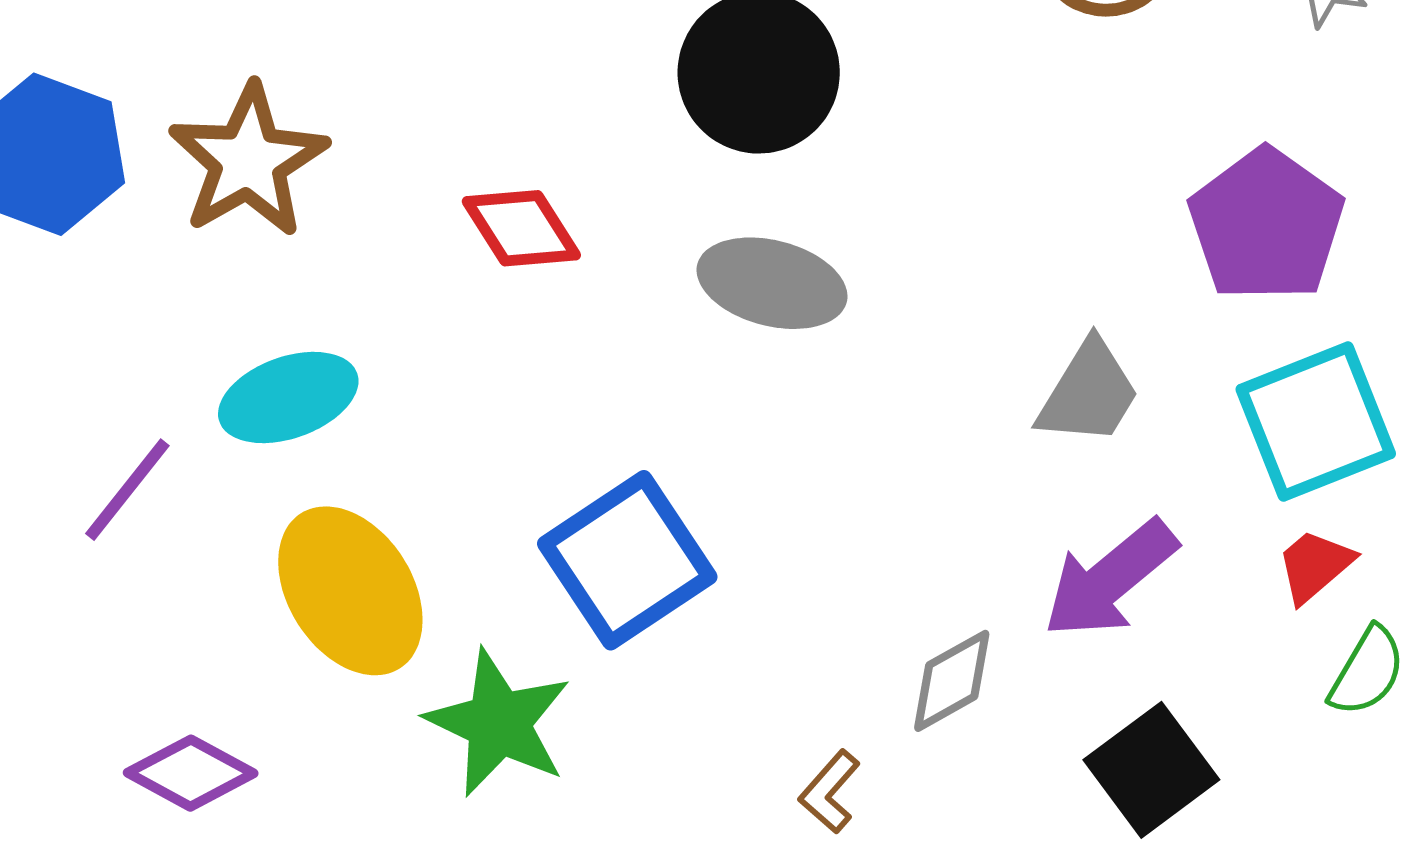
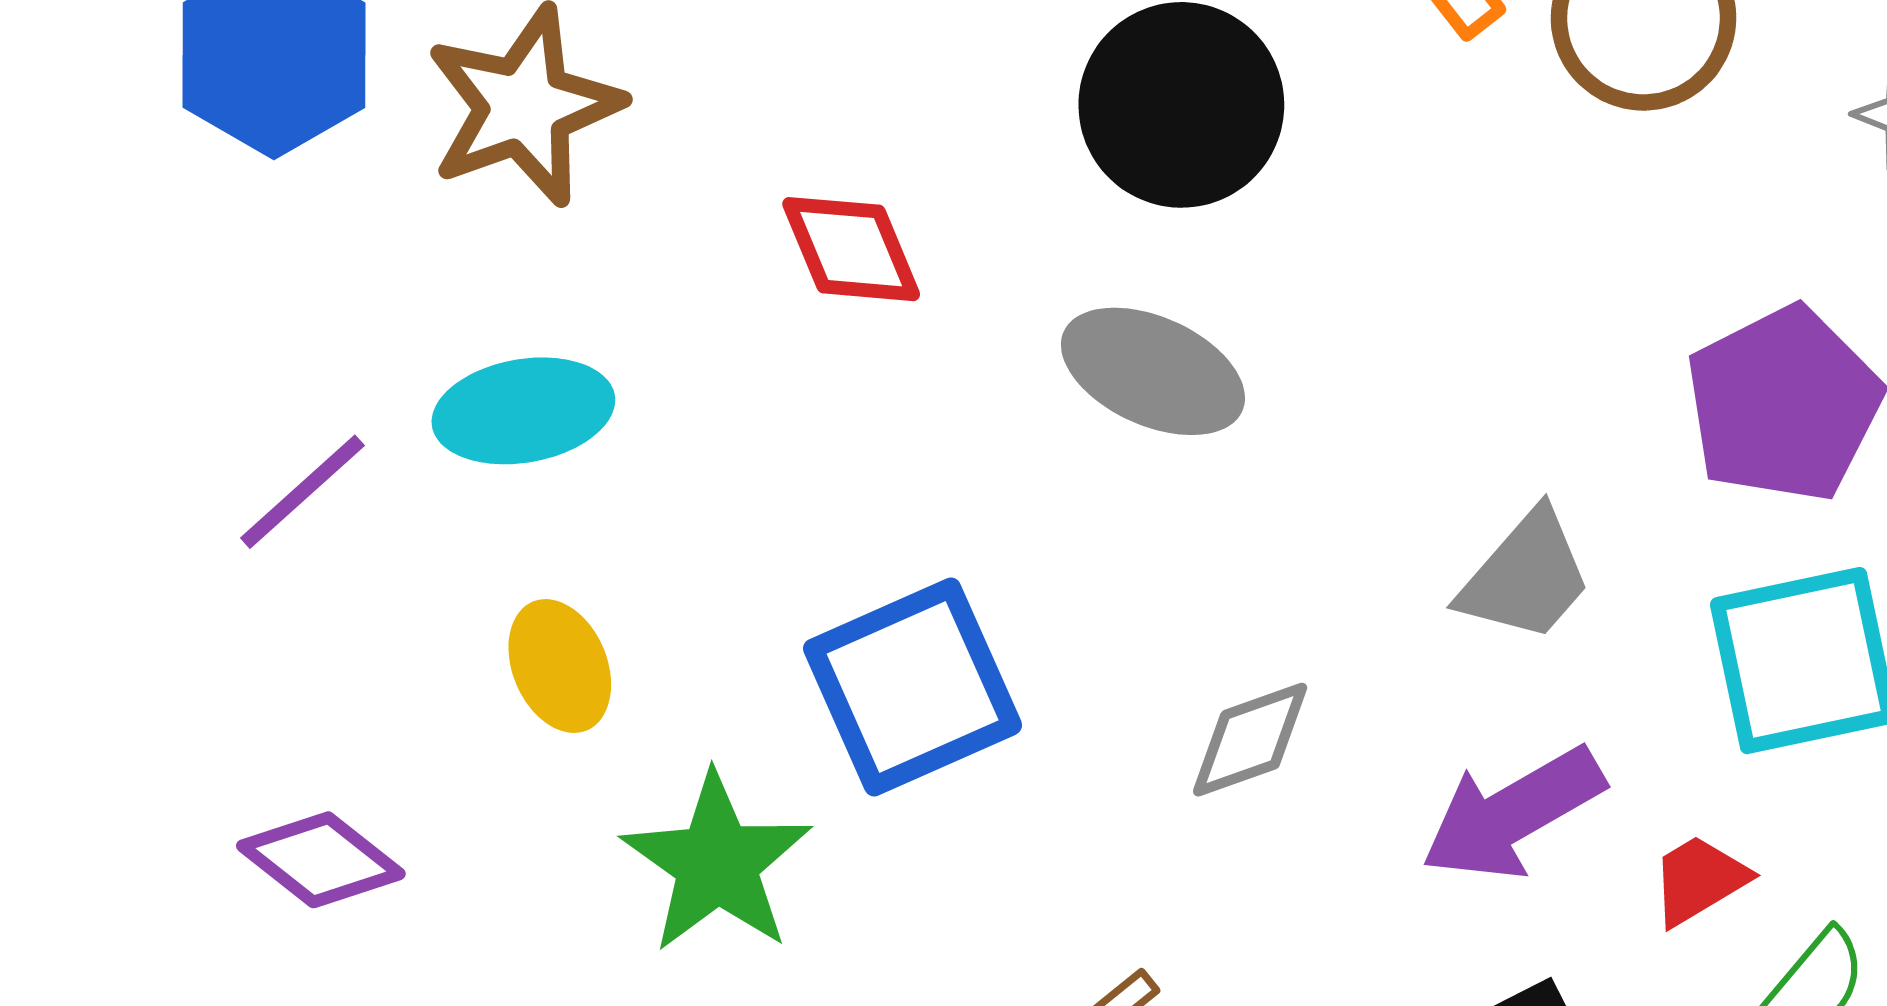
red trapezoid: (1315, 566) -> (1699, 880), moved
yellow ellipse: (350, 591) -> (560, 666), size x0.6
gray diamond: (952, 681) -> (1250, 740), moved

